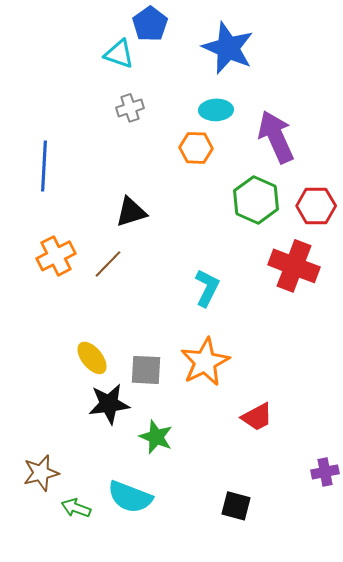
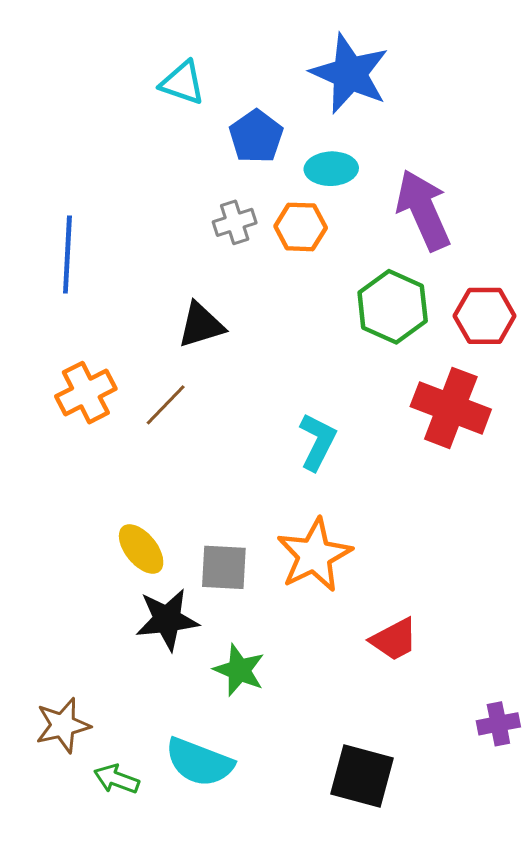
blue pentagon: (150, 24) -> (256, 136), moved
gray cross: (130, 108) -> (235, 222), moved
black square: (236, 506) -> (362, 776), size x1.4

